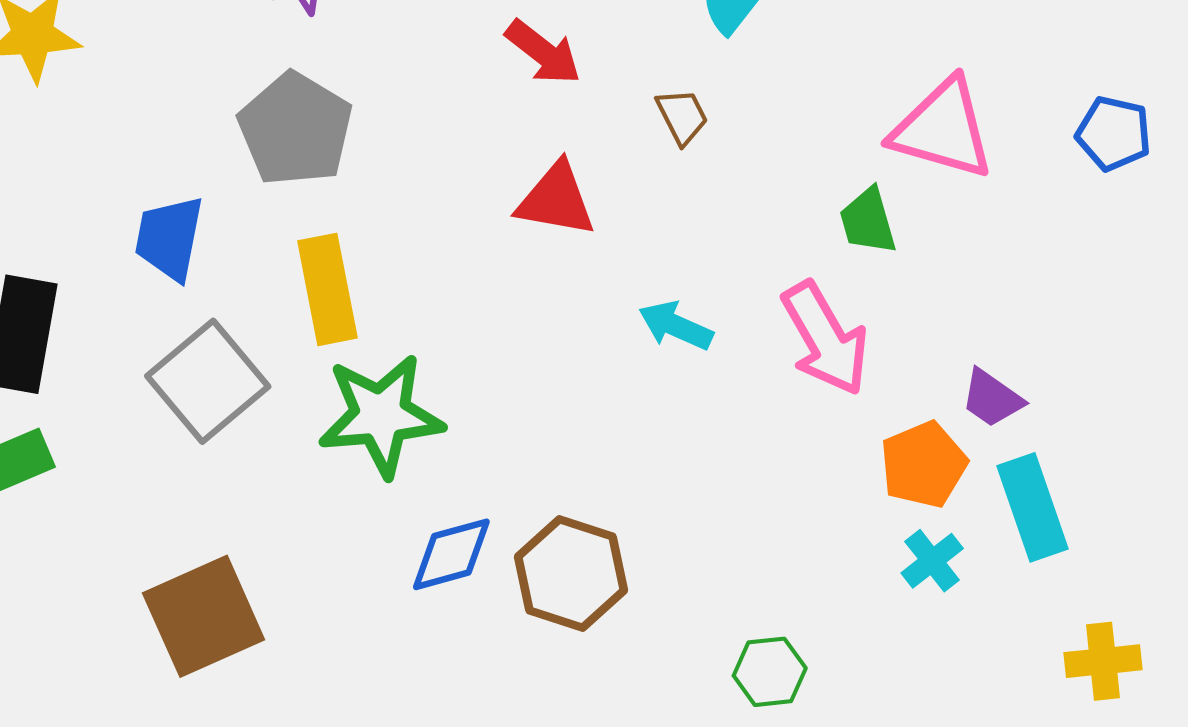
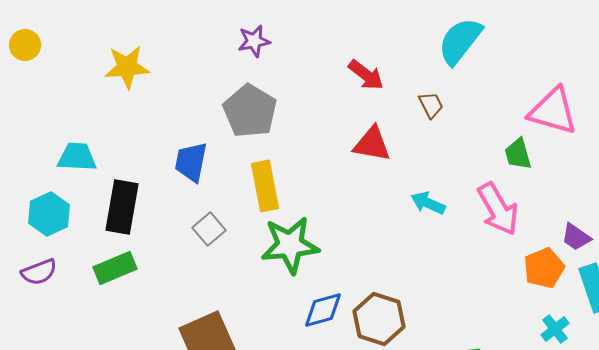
gray square: (208, 381) -> (209, 229), size x0.6
cyan cross: (932, 561) -> (555, 329), moved

